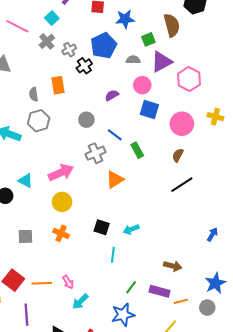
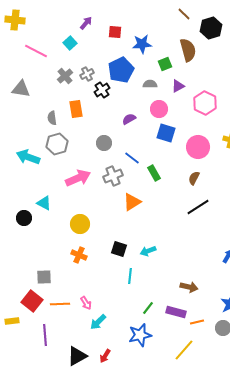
gray cross: (47, 41) -> (65, 76), moved
purple triangle: (162, 62) -> (178, 86), size x0.6
pink arrow: (61, 172) -> (78, 178), moved
gray square: (25, 236) -> (44, 277), moved

